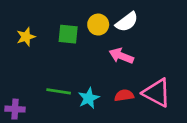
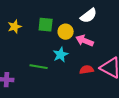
yellow circle: (98, 25) -> (66, 32), moved
cyan star: (89, 98) -> (61, 55), moved

